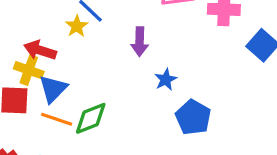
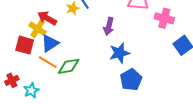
blue star: (166, 80) -> (119, 53), size x1.5

